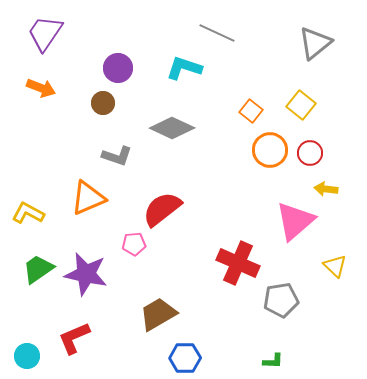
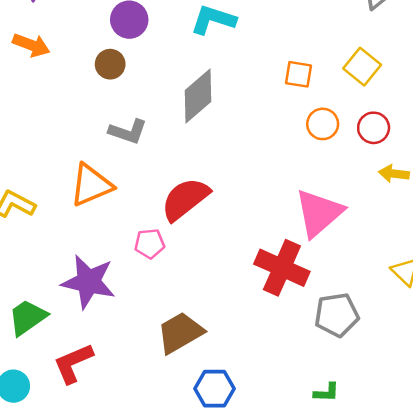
orange square: (251, 111) -> (298, 74), turned -30
gray diamond: (172, 128) -> (198, 96), turned -66
orange circle: (270, 150) -> (323, 124), size x0.7
pink triangle: (295, 221) -> (319, 213), moved
green trapezoid: (38, 269) -> (27, 317), moved

